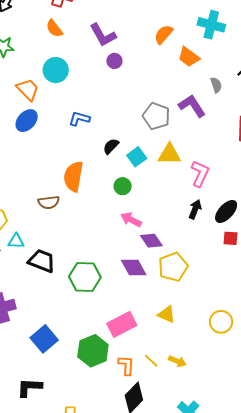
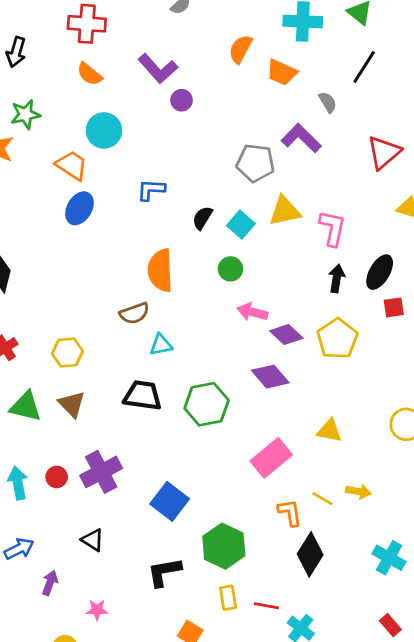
cyan triangle: (16, 241) -> (161, 345), moved
yellow pentagon: (173, 267) -> (337, 339), moved
green hexagon: (93, 351) -> (224, 546), moved

